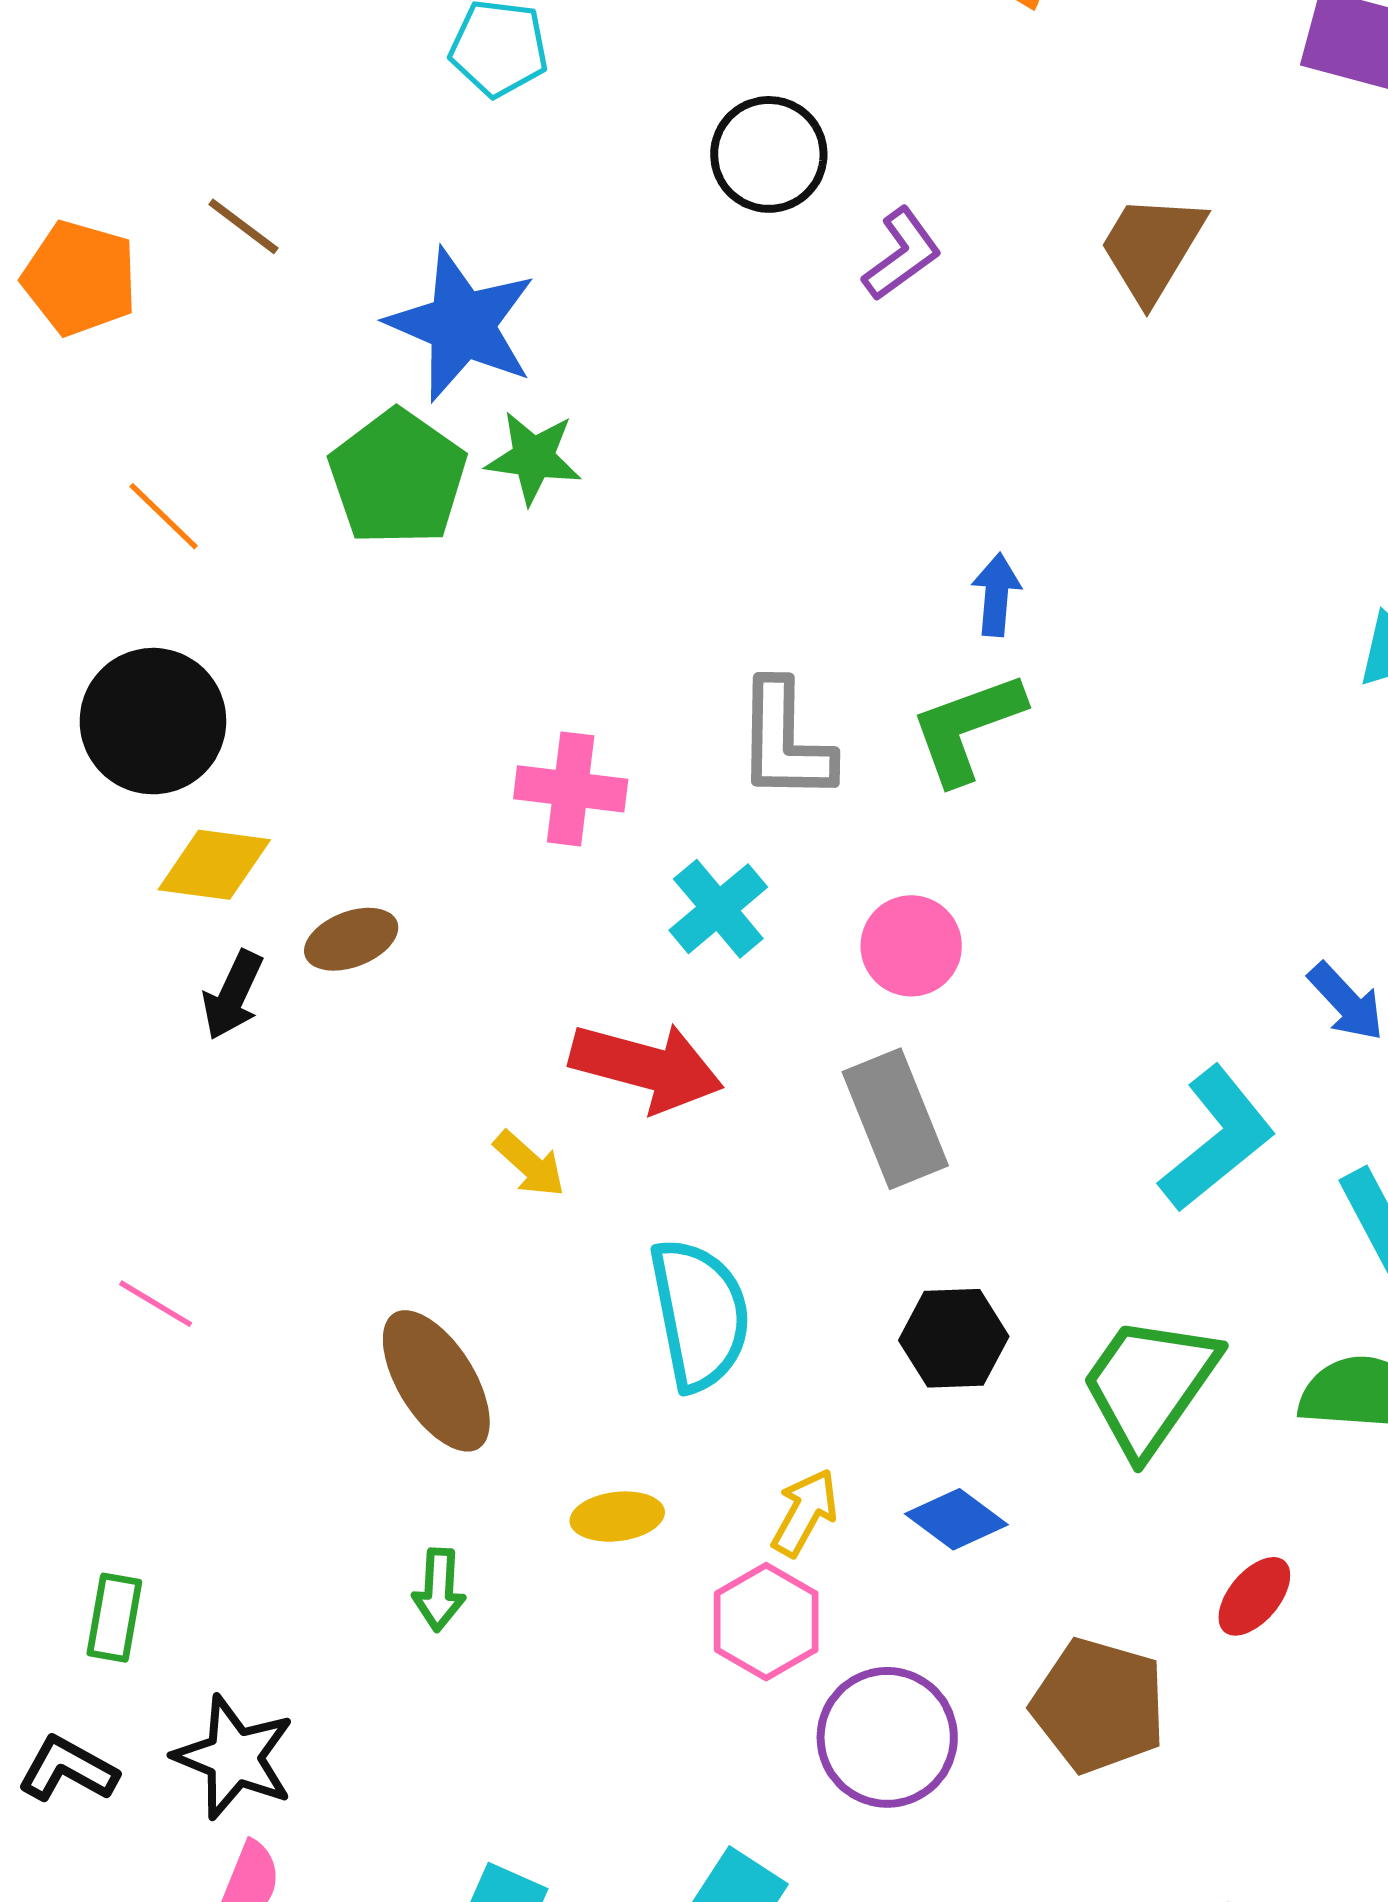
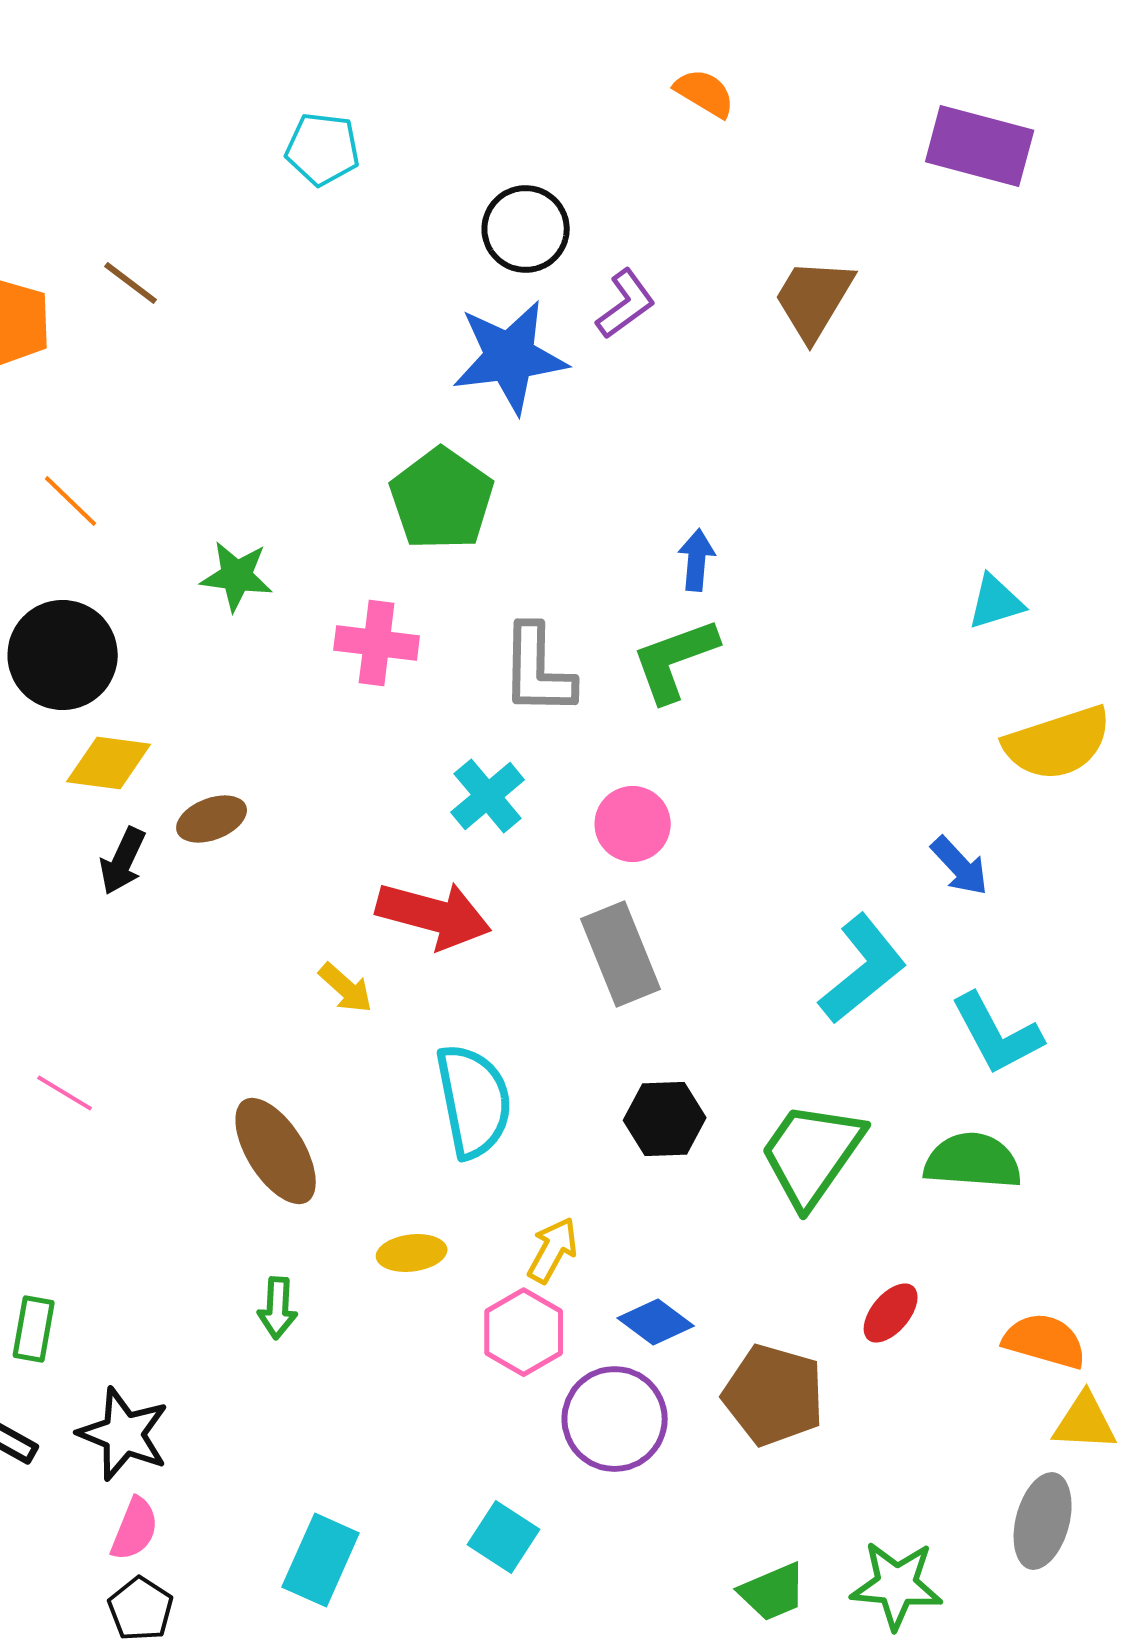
blue star: (462, 325) -> (510, 357), moved, turned -30
green star: (533, 458) -> (237, 576), moved
green pentagon: (398, 478) -> (442, 499), moved
pink cross: (571, 789) -> (377, 643), moved
blue diamond: (956, 1519) -> (656, 1322), moved

